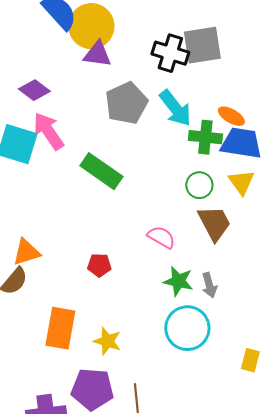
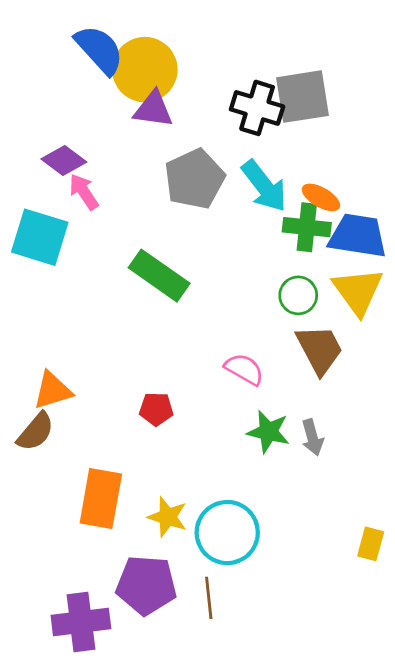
orange ellipse: (231, 116) -> (321, 197), moved
pink arrow: (48, 131) -> (84, 192), moved, size x0.7
yellow triangle: (241, 182) -> (358, 291), size x1.4
cyan circle: (187, 328) -> (227, 533), moved

